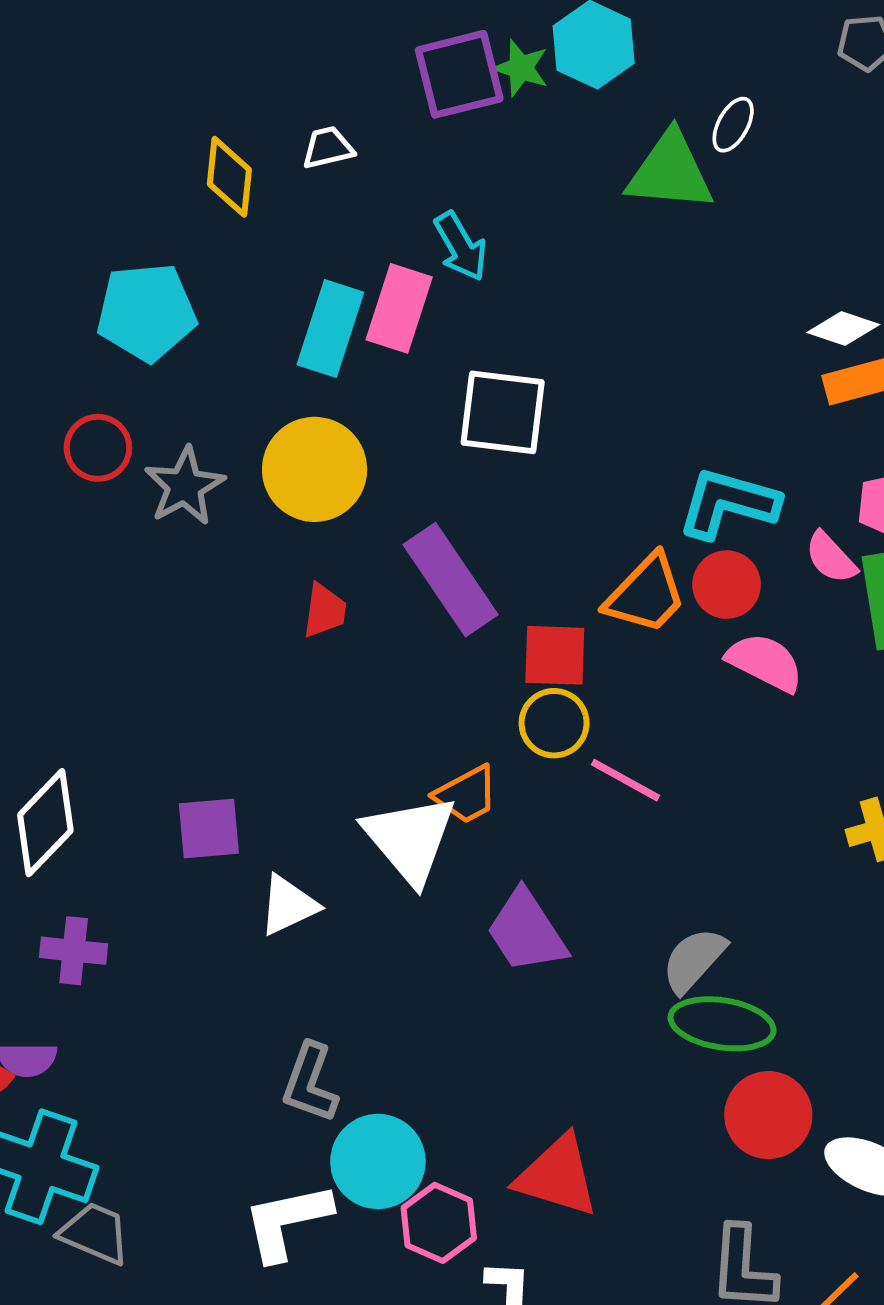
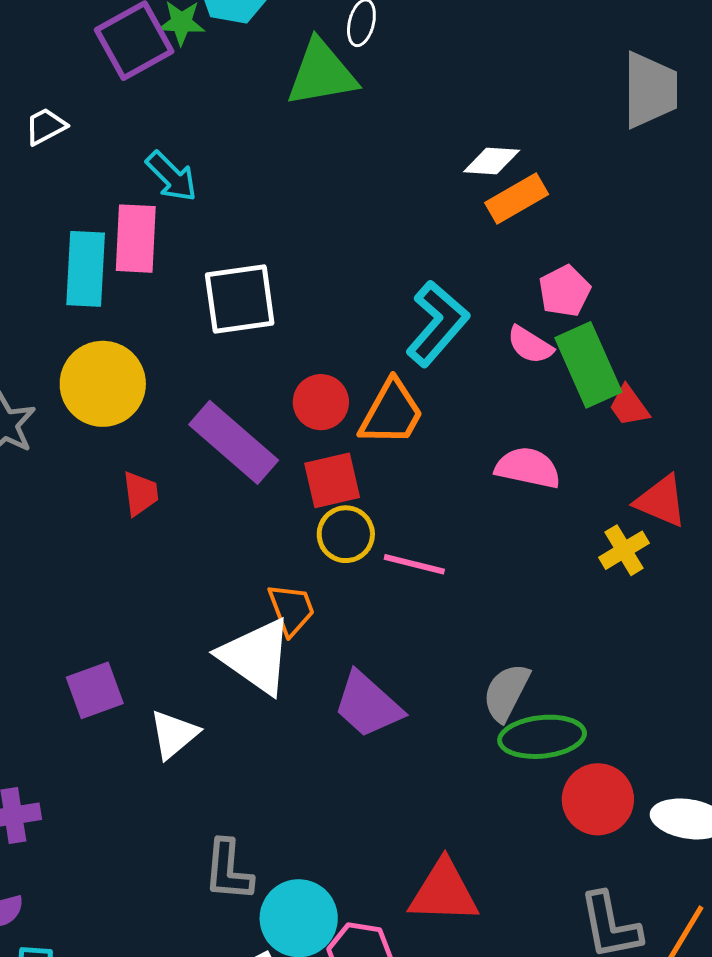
cyan L-shape: (728, 503) -> (437, 323), turned 130
red circle: (727, 585) -> (321, 402), moved
pink semicircle: (765, 662) -> (528, 468), moved
orange trapezoid: (466, 795) -> (291, 609), turned -68

